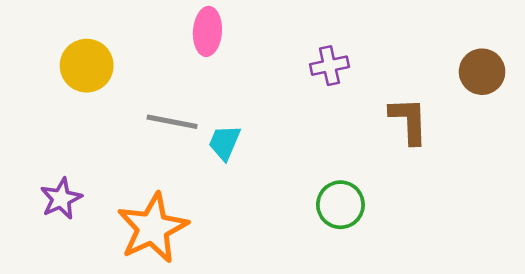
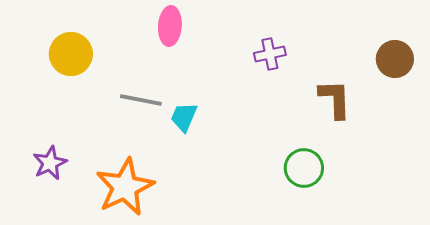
green circle: (340, 205) -> (304, 168), moved

